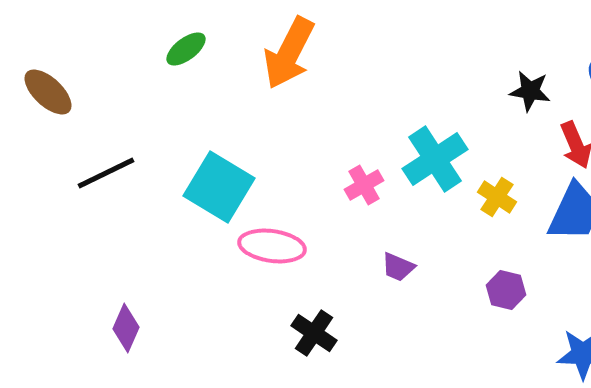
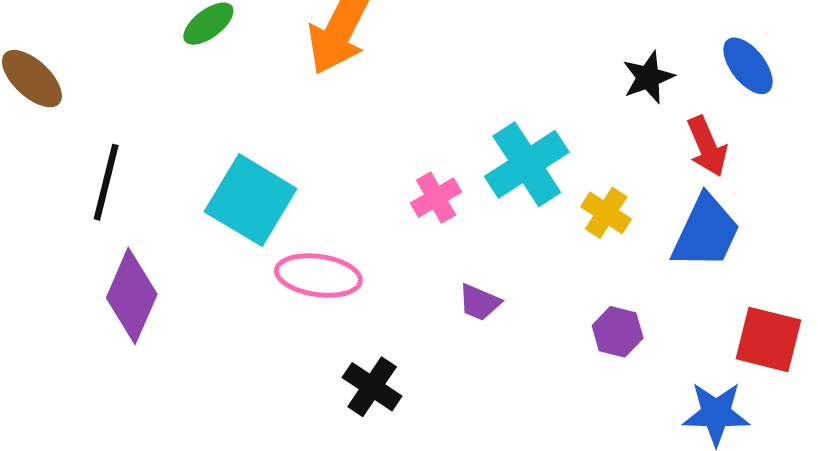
black star: (530, 91) -> (648, 77), turned -30
black line: (106, 173) -> (106, 182), turned -50
purple diamond: (126, 328) -> (132, 296), moved, size x1.5

